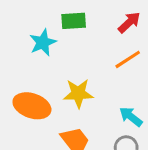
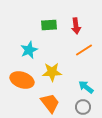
red arrow: (129, 22) -> (76, 26), moved, turned 126
cyan star: (43, 42) -> (29, 50), moved

